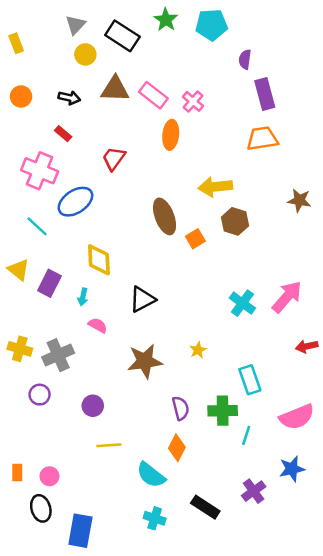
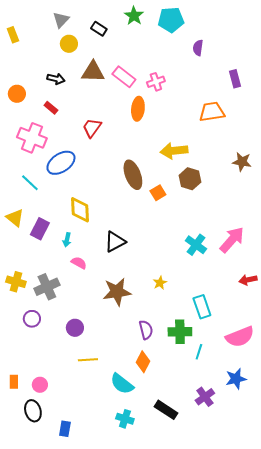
black rectangle: (122, 36) -> (99, 29), size x0.6
purple rectangle: (265, 94) -> (235, 79), moved, size x0.7
orange circle: (21, 96) -> (17, 94), moved
pink cross: (193, 101) -> (156, 82), turned 30
blue rectangle: (80, 531) -> (65, 429), size x0.6

